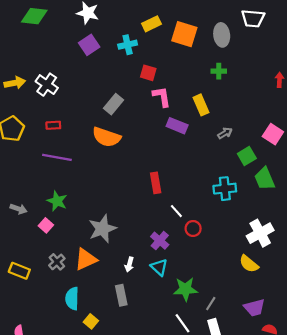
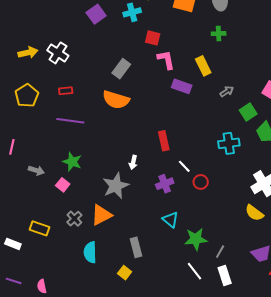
purple cross: (160, 241) -> (165, 184), moved, turned 30
white arrow: (129, 264) -> (133, 162), moved
yellow square: (91, 321) -> (125, 273), moved

